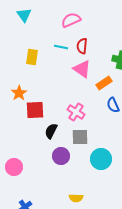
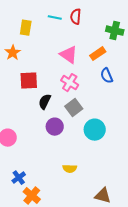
pink triangle: (82, 69) -> (69, 55), moved
orange star: (19, 93) -> (13, 53), moved
gray square: (80, 137) -> (74, 108), turned -36

